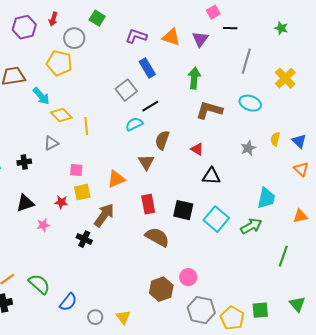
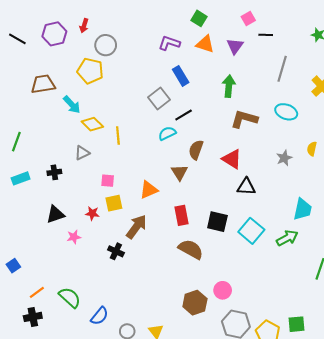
green square: (97, 18) -> (199, 18), moved
red triangle: (197, 149) -> (232, 159), size x1.5

